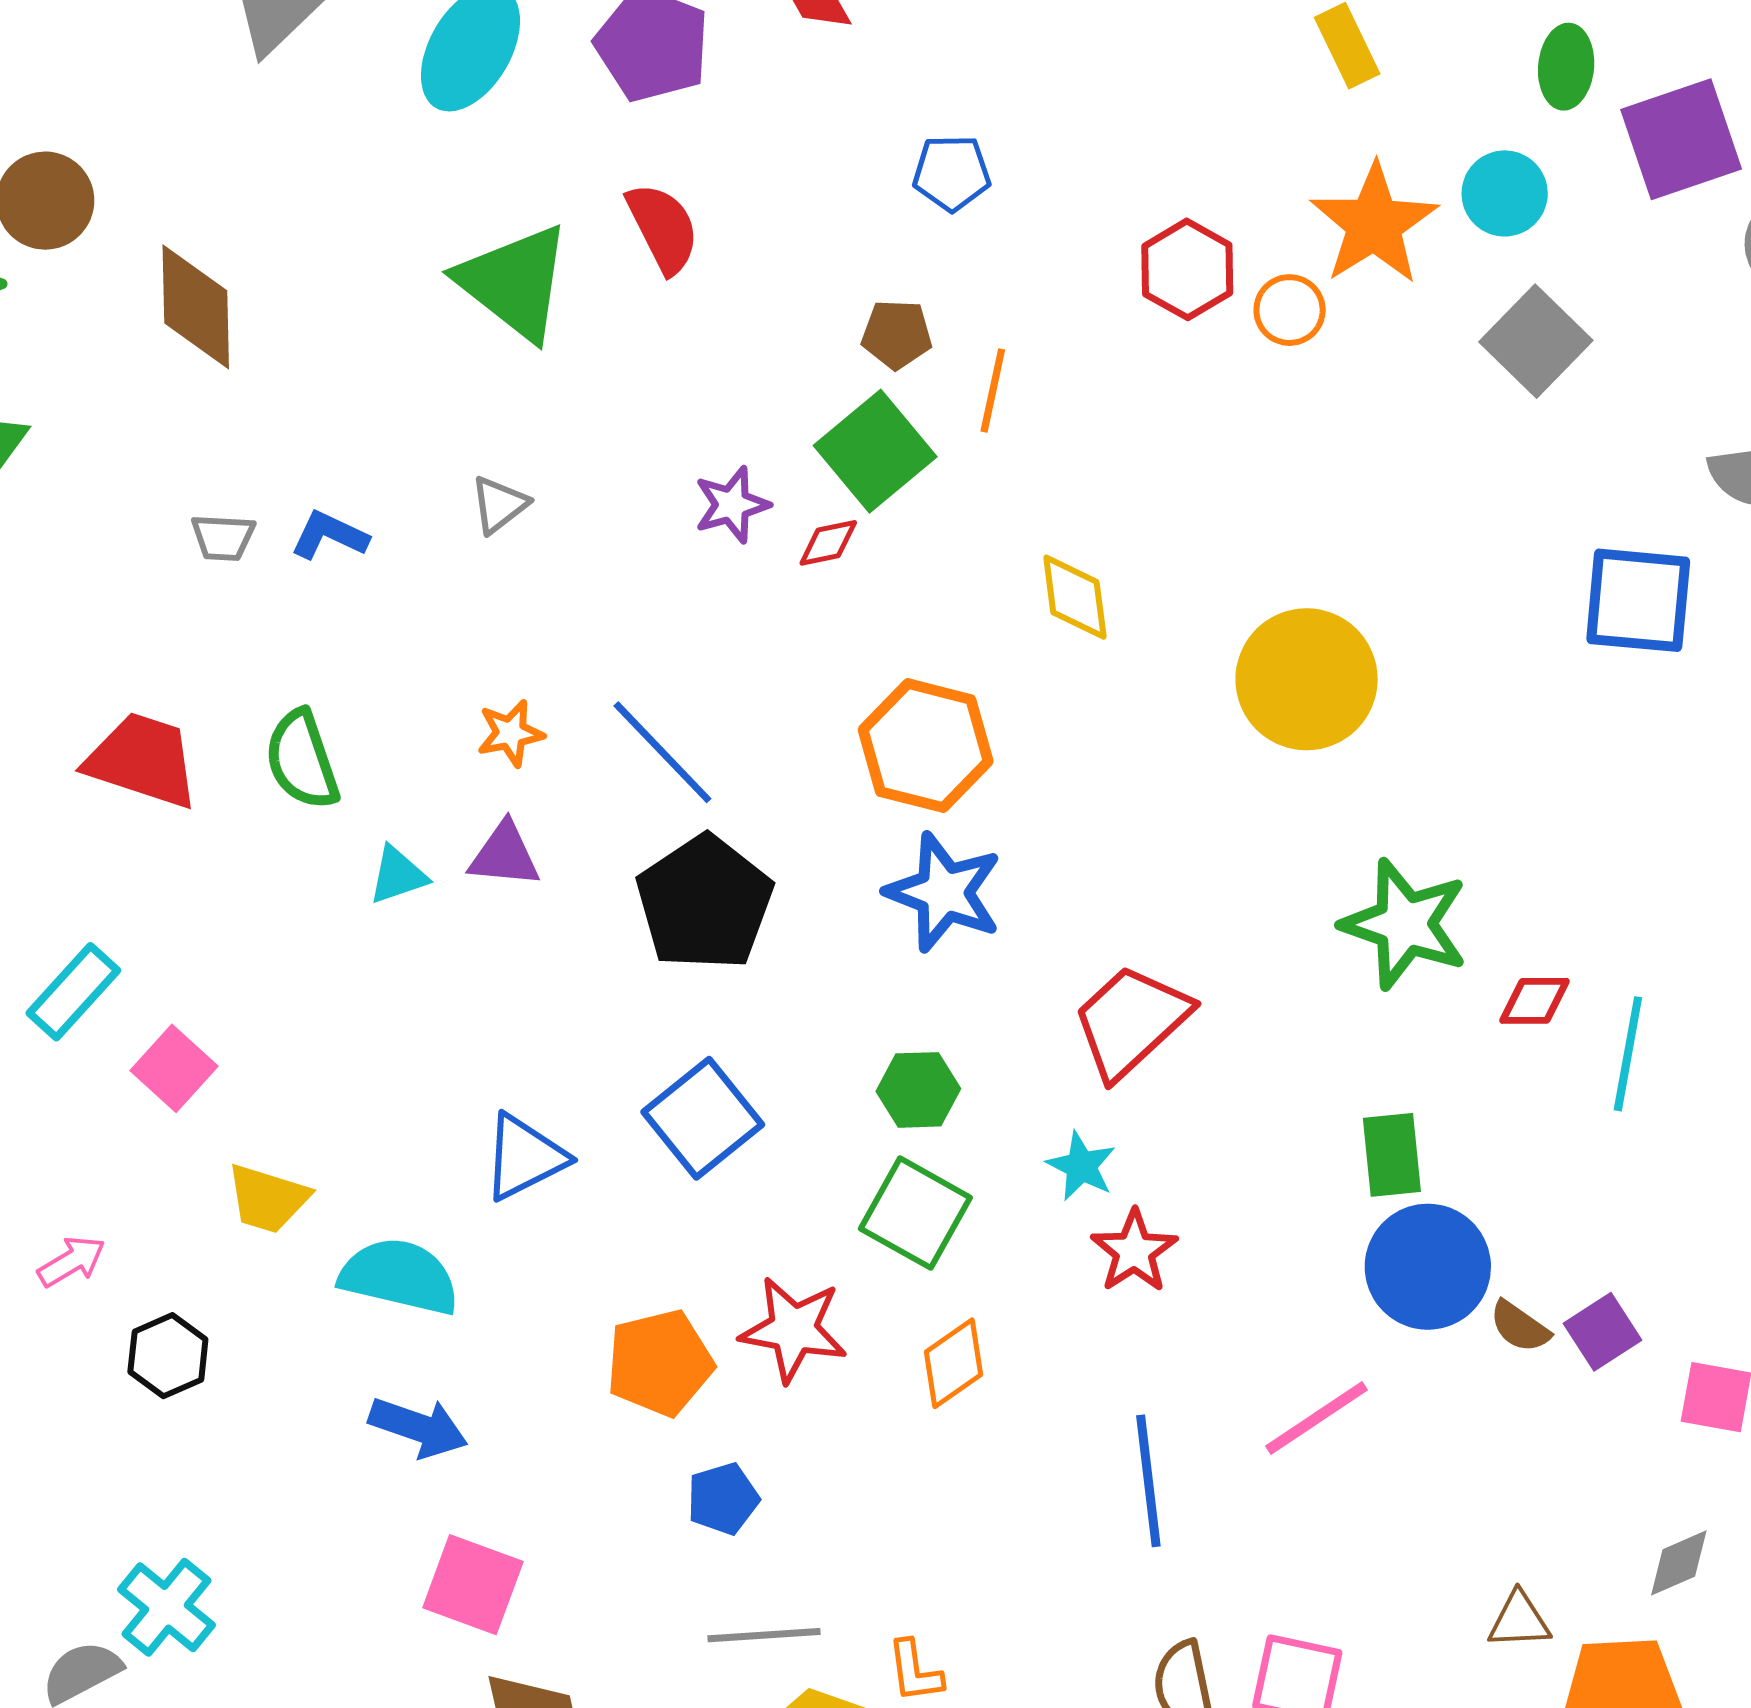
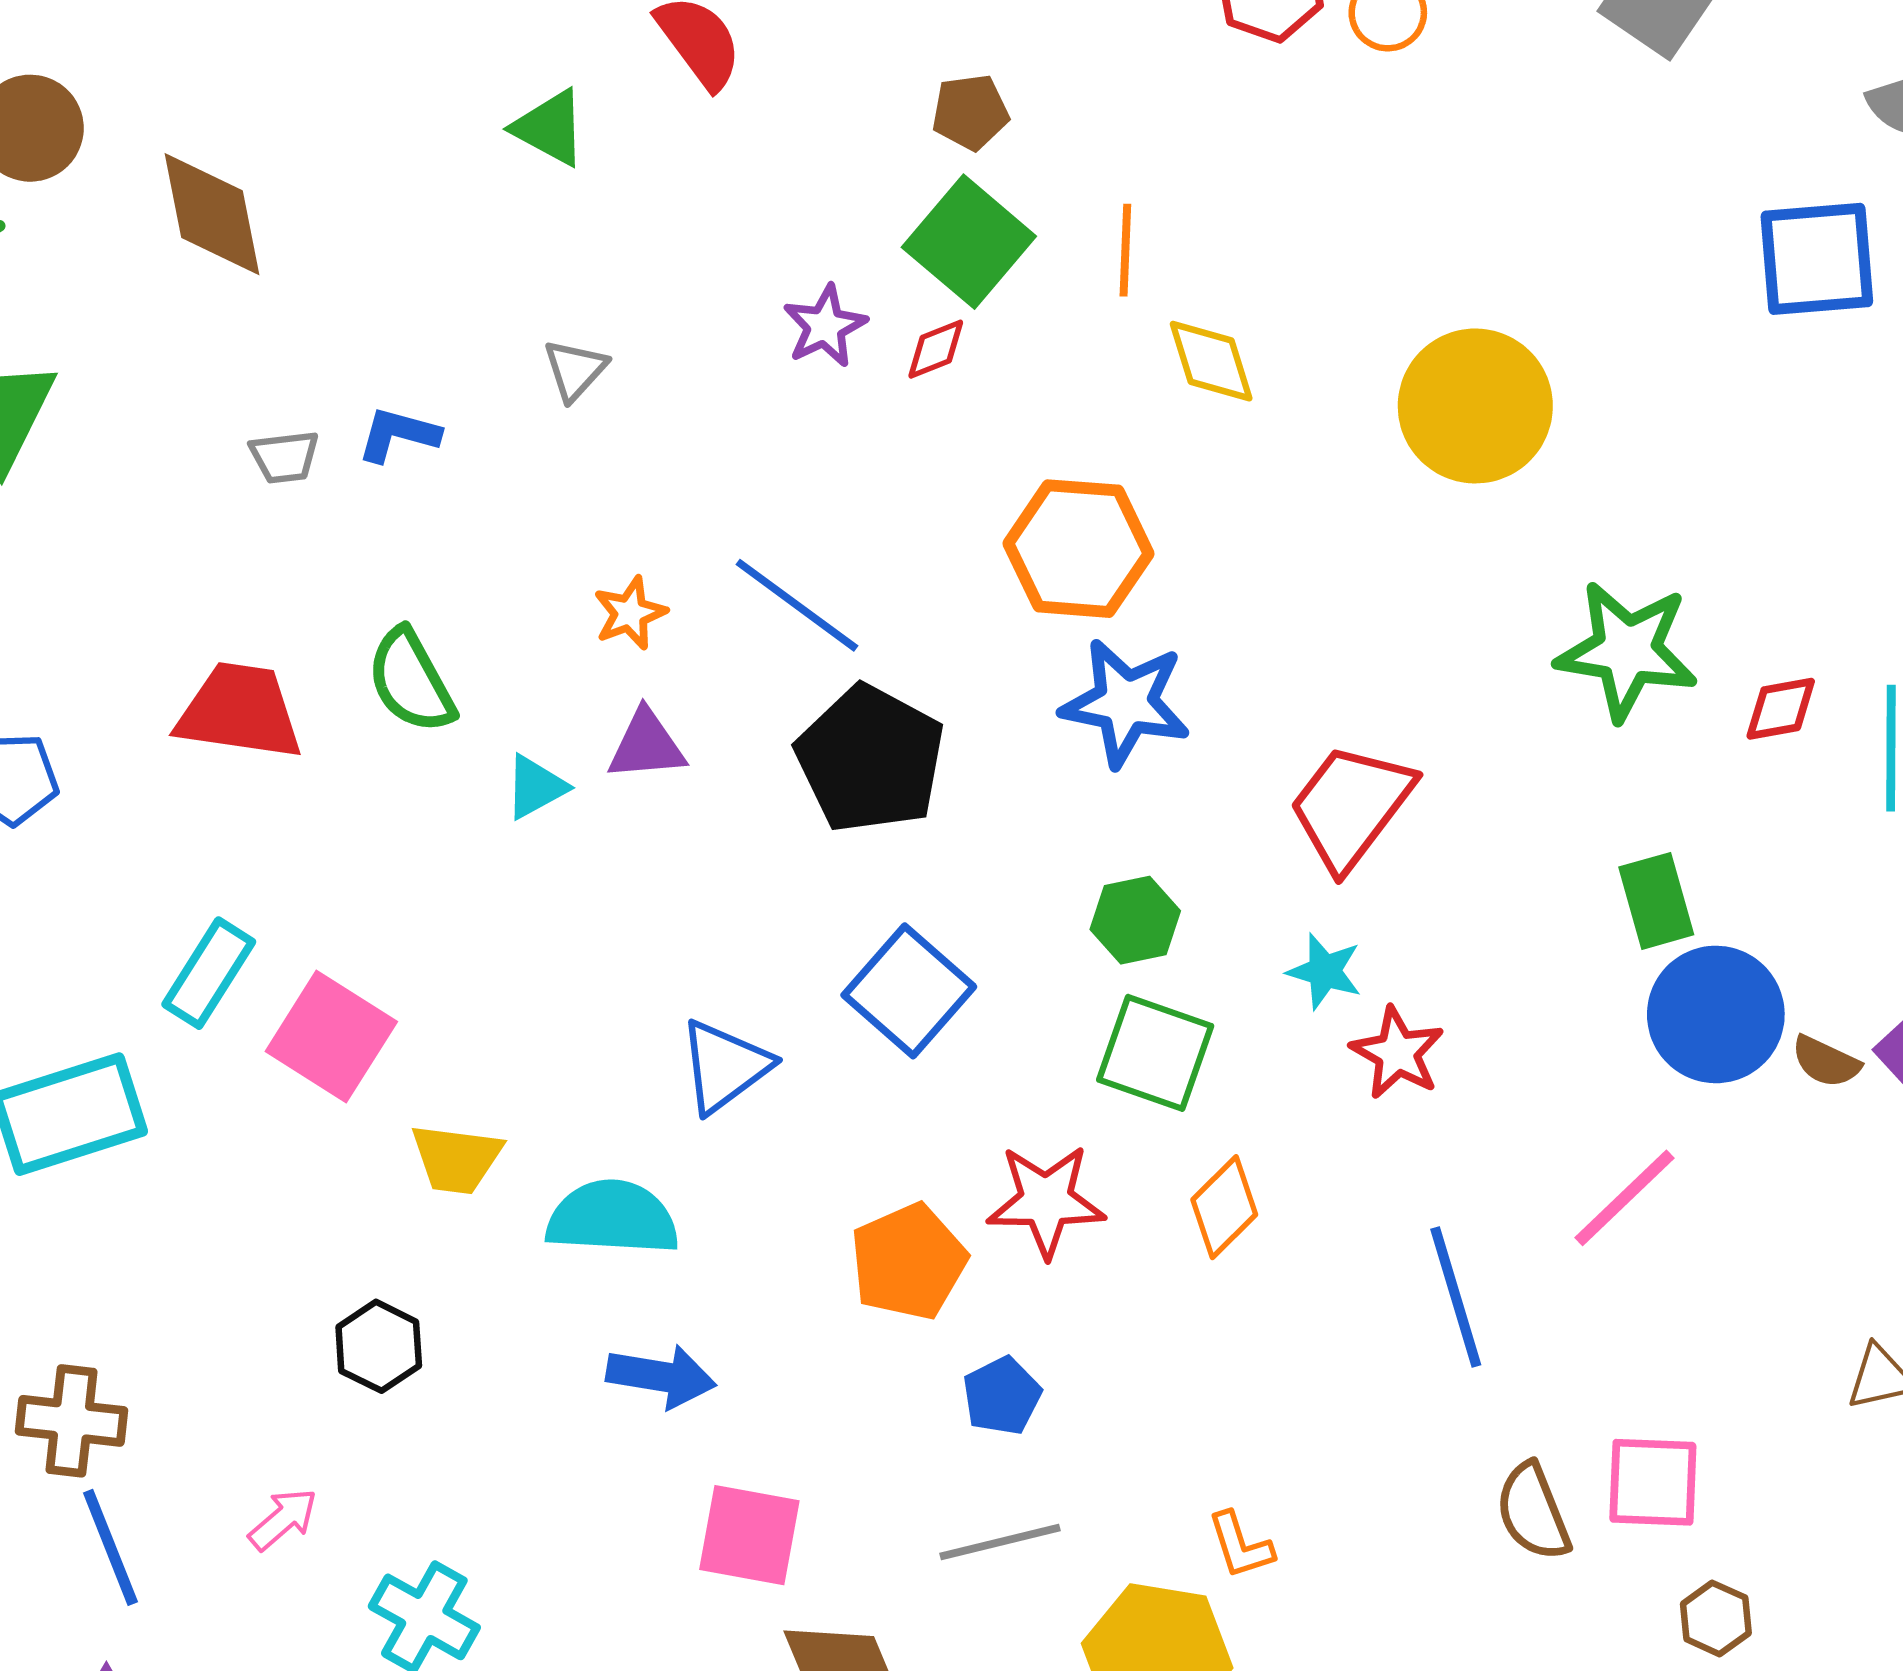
green triangle: (514, 282) -> (550, 128), size x0.6
orange line: (993, 391) -> (1125, 250), moved
pink square: (174, 1068) -> (331, 1036), size x1.4
pink arrow: (72, 1261) -> (283, 1519), moved
gray line: (764, 1635) -> (1000, 1542), moved

